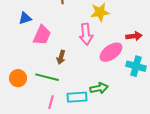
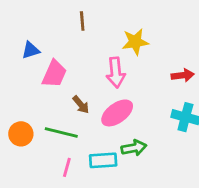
pink ellipse: (111, 52) -> (117, 113), moved
brown arrow: (61, 57) -> (81, 105), turned -56

